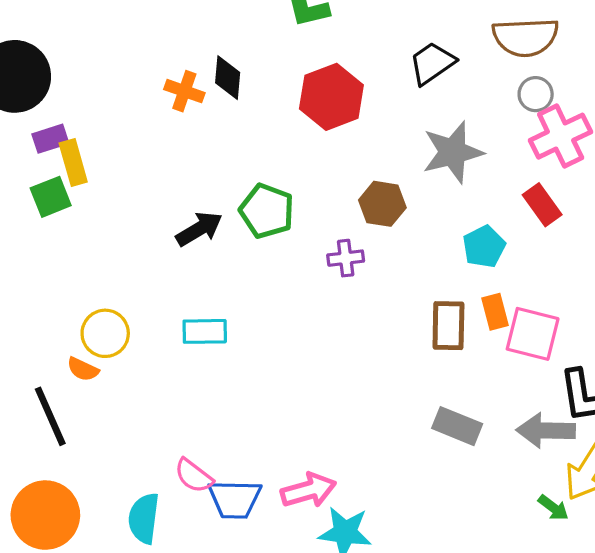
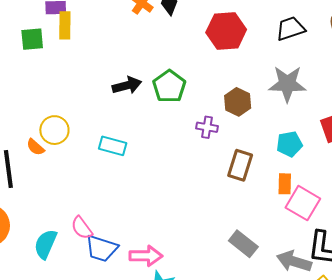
green square: (51, 197) -> (32, 39), moved
brown rectangle: (448, 326) -> (240, 165), moved

